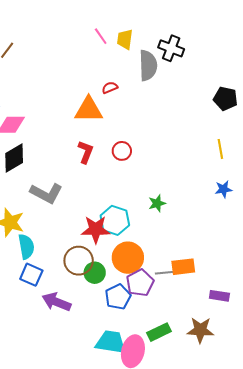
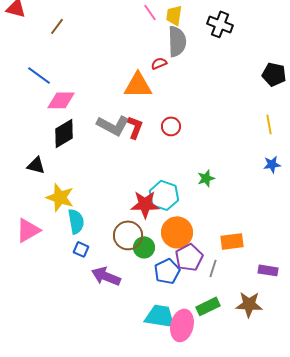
gray semicircle: (148, 65) -> (177, 41), moved
gray L-shape: (46, 193) -> (113, 125), moved
gray line: (164, 273) -> (213, 268), moved, turned -66
blue square: (31, 275) -> (81, 249), size x0.7

